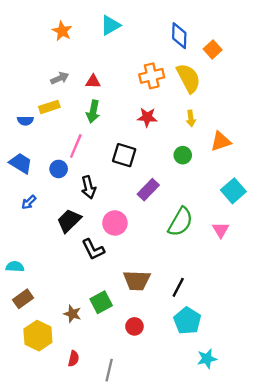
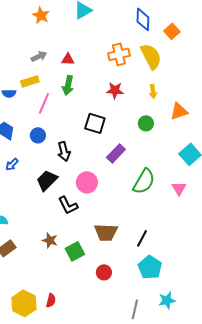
pink line: (76, 146) -> (44, 103), moved
brown star: (72, 314) -> (50, 240), moved
yellow hexagon: (38, 336) -> (24, 303), moved
gray line: (109, 370) -> (135, 309), moved

